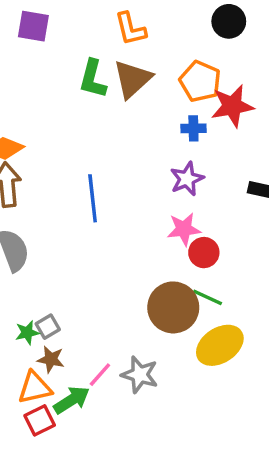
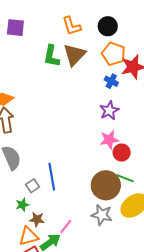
black circle: (229, 21) -> (108, 26), moved
blue cross: (193, 128) -> (111, 81), turned 32
blue line: (93, 198) -> (52, 177), moved
gray square: (48, 327) -> (32, 186), moved
gray star: (140, 375) -> (102, 215), moved

